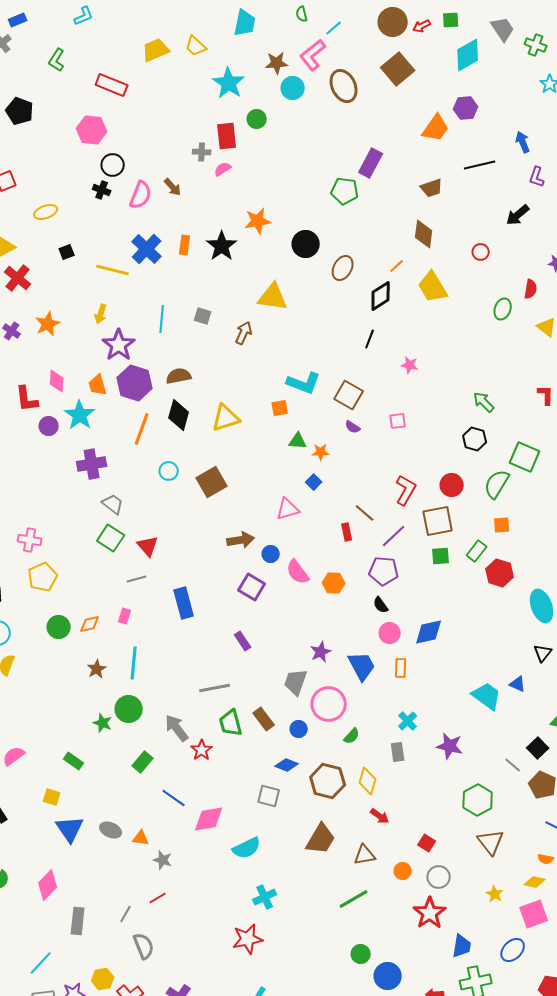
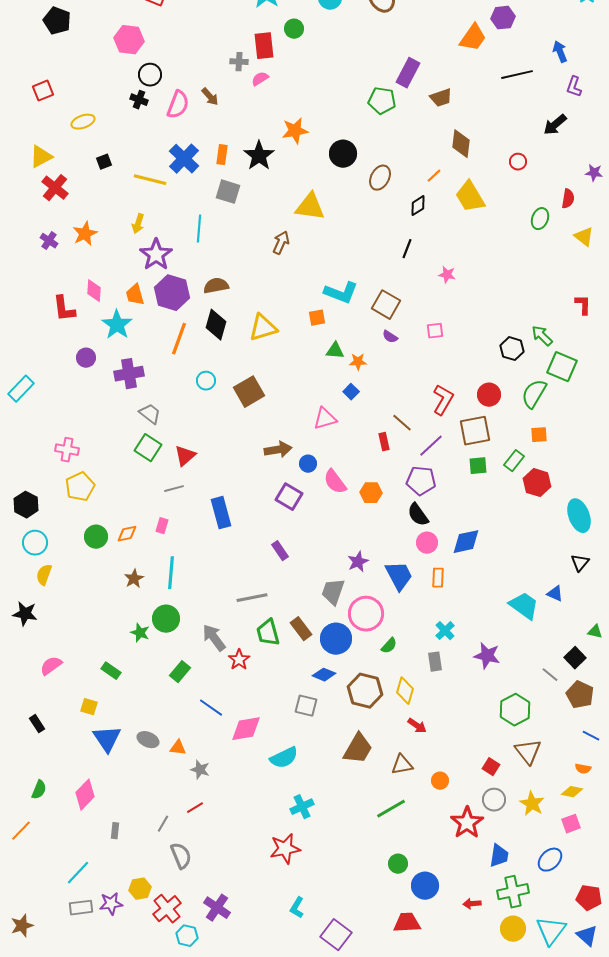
brown trapezoid: (432, 188) -> (441, 98), moved
black diamond: (381, 296) -> (418, 206), size x0.7
gray square: (203, 316) -> (228, 192), moved, size x1.4
green arrow: (484, 402) -> (542, 336), moved
purple circle: (49, 426) -> (86, 358), moved
red triangle: (148, 546) -> (185, 456), turned 30
black semicircle: (381, 605) -> (418, 515), size x1.4
blue circle: (299, 729) -> (336, 639), size x1.8
red square: (427, 843) -> (491, 767), moved
gray circle: (439, 877) -> (494, 800), moved
yellow star: (495, 894) -> (532, 804), size x1.4
pink square: (534, 914) -> (571, 824), size x0.7
gray rectangle: (78, 921) -> (115, 831), size x0.6

